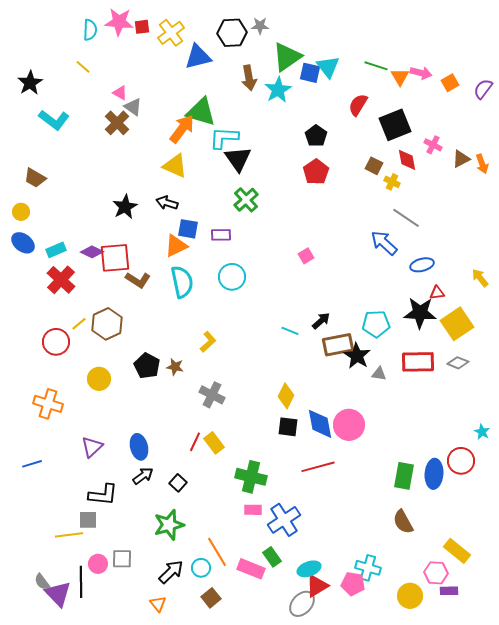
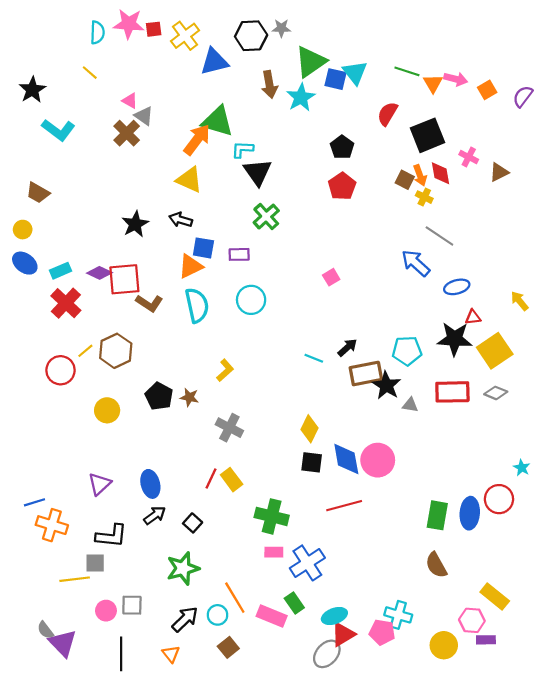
cyan L-shape: (224, 138) -> (242, 149), size x0.7
orange arrow: (482, 164) -> (420, 175), moved
orange cross: (48, 404) -> (52, 525), moved
black line: (81, 582) -> (121, 654), moved

